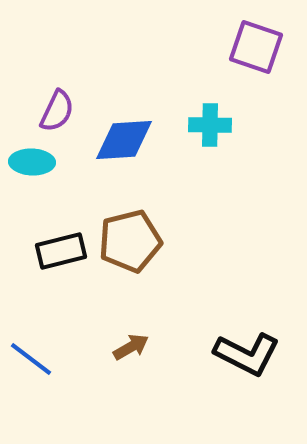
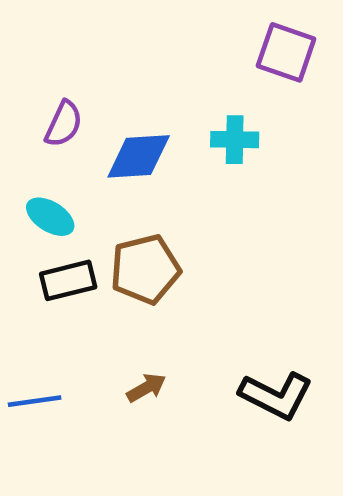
cyan ellipse: (32, 162) -> (50, 217), moved, turned 30
blue line: (31, 359) -> (35, 401), turned -45

